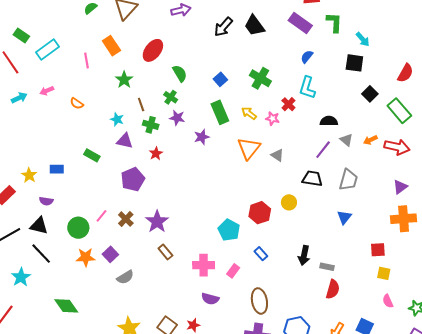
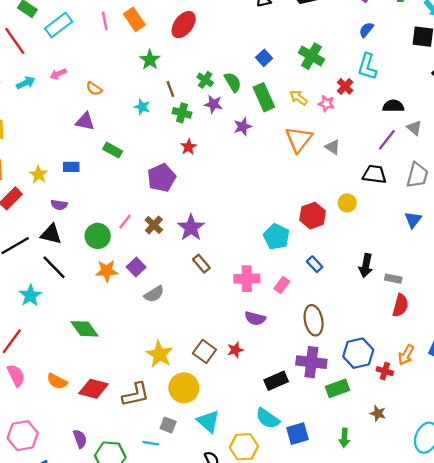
pink line: (87, 61) -> (105, 21), moved
green semicircle: (180, 73) -> (233, 82), moved
purple triangle: (125, 141) -> (85, 122), moved

